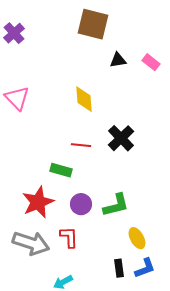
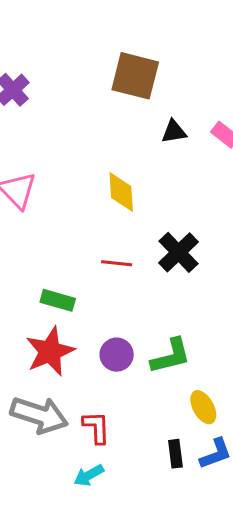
green rectangle: (61, 170) -> (58, 300), moved
red L-shape: (69, 237) -> (96, 427), moved

